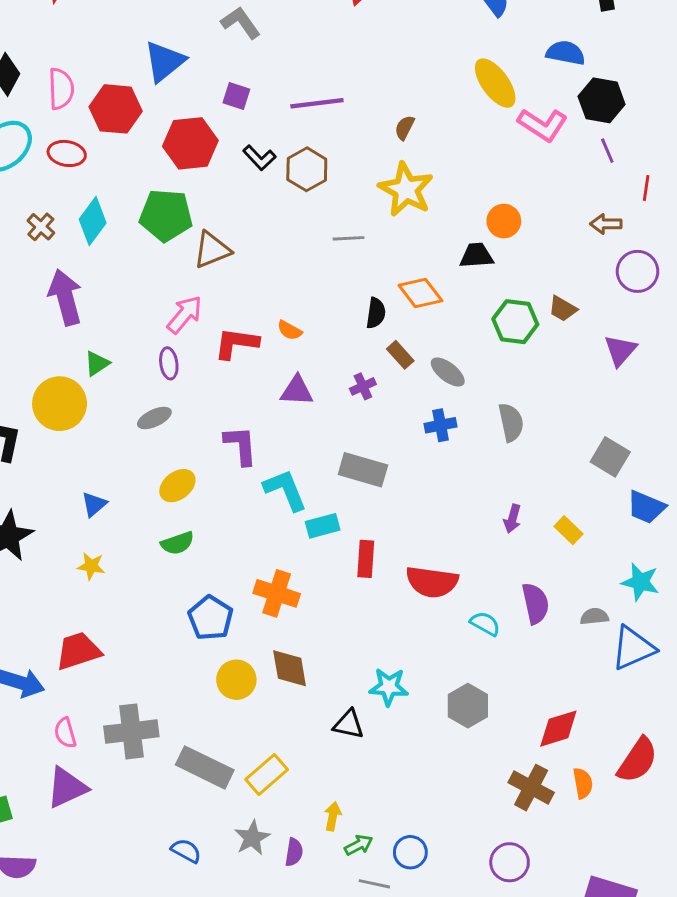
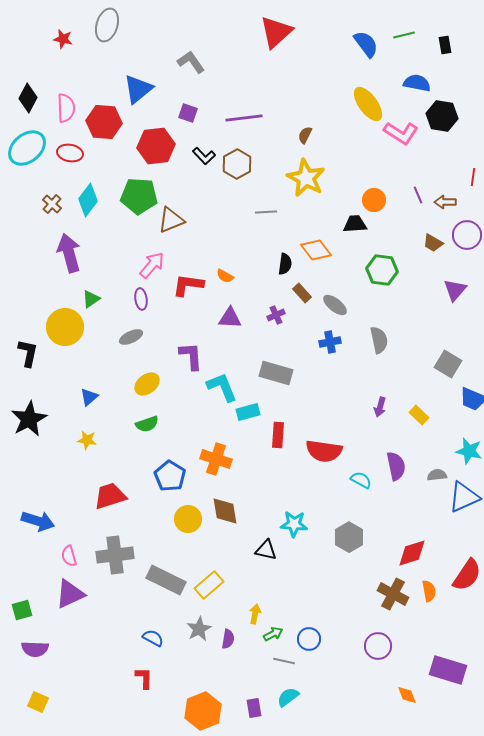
purple line: (607, 151) -> (418, 195), moved
brown trapezoid: (563, 309) -> (433, 243), moved
red trapezoid: (78, 651) -> (110, 496), moved

